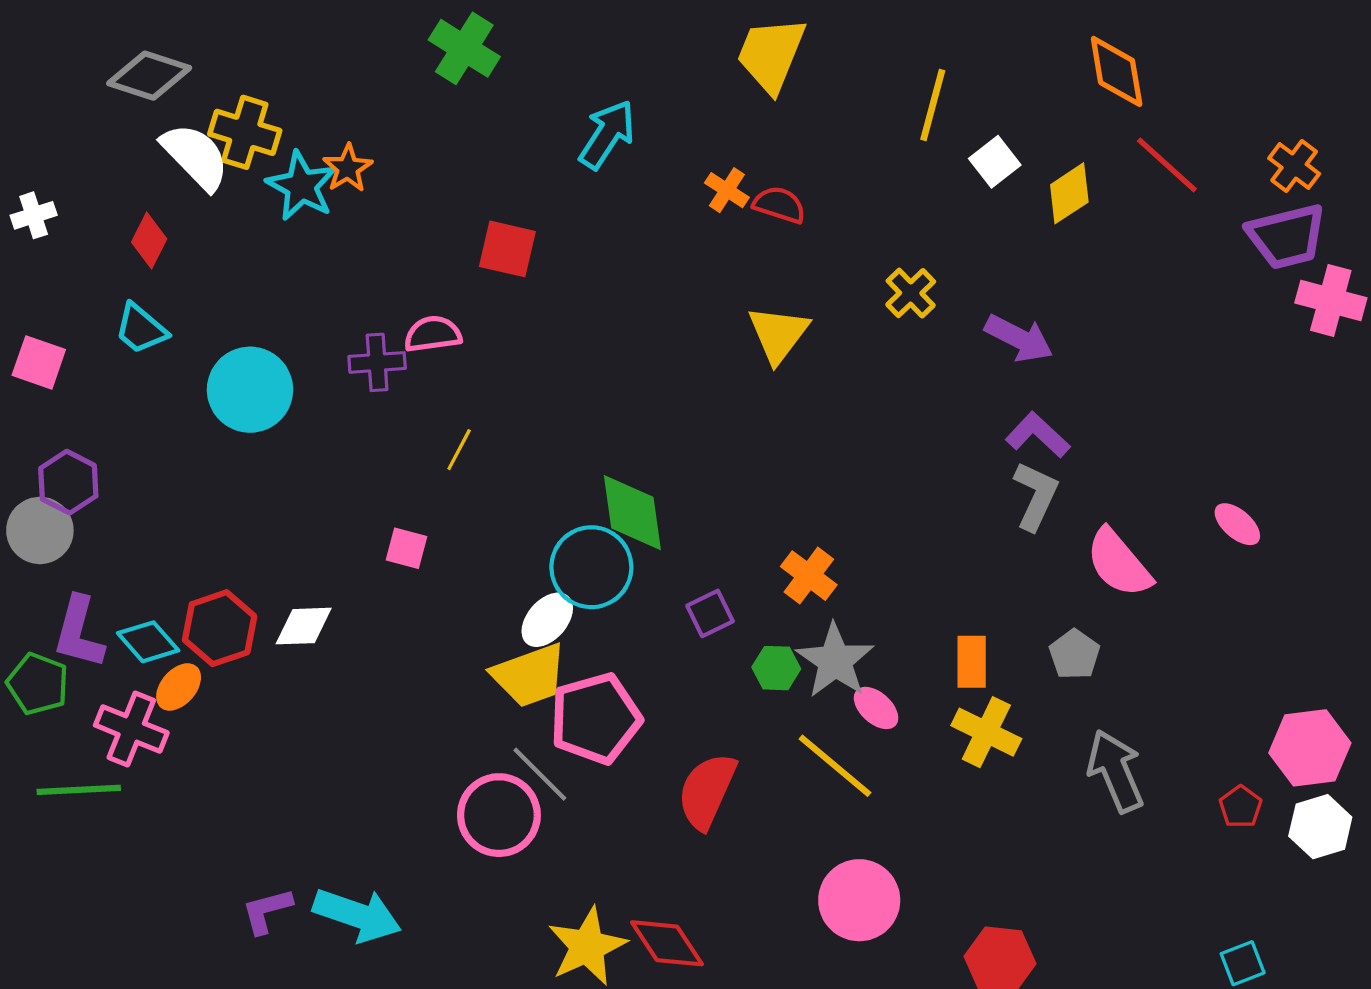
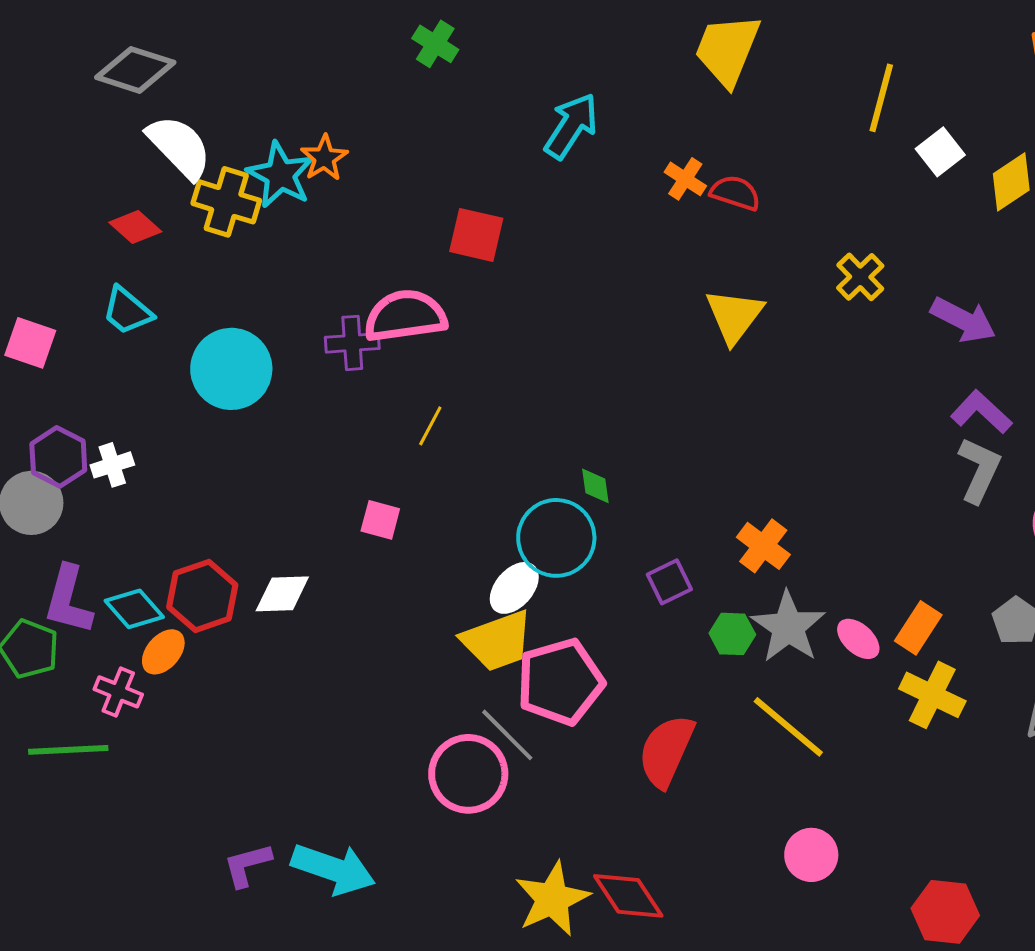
green cross: (464, 48) -> (435, 44), size x0.7
yellow cross: (245, 132) -> (226, 202), moved
white cross: (34, 215) -> (112, 465), moved
red diamond: (149, 241) -> (135, 227), turned -75
pink semicircle: (433, 334) -> (405, 316), size x1.5
green diamond: (632, 513) -> (595, 486), size x0.5
orange rectangle: (972, 662) -> (918, 628), turned 33
pink ellipse: (876, 708) -> (858, 639), moved
pink cross: (131, 729) -> (118, 692), size x0.7
pink circle: (859, 900) -> (811, 855), size x0.7

